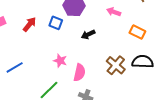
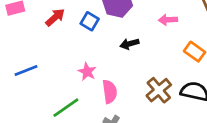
pink arrow: (114, 12) -> (168, 20), turned -32
pink semicircle: (79, 73) -> (110, 92), turned -30

